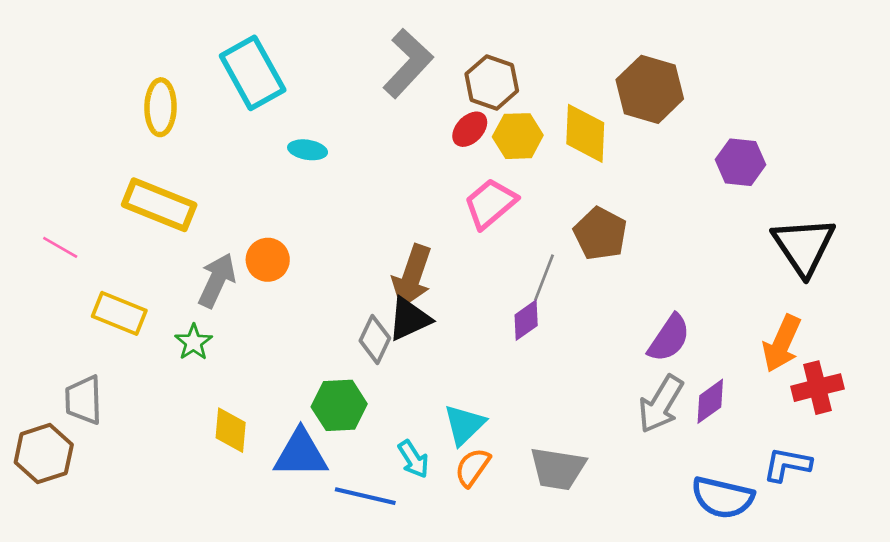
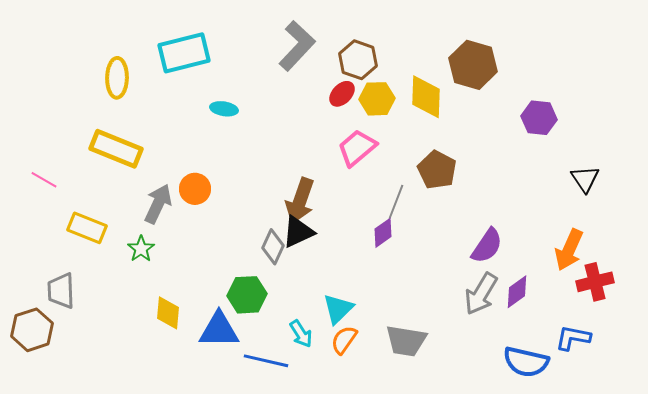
cyan rectangle: (253, 73) -> (184, 53), turned -75
black triangle: (804, 246) -> (585, 179), size x0.6

